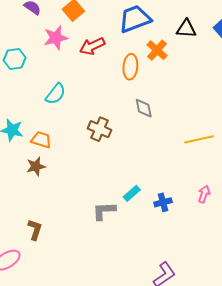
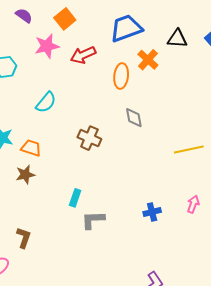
cyan rectangle: (132, 193) -> (75, 198), moved, turned -30

